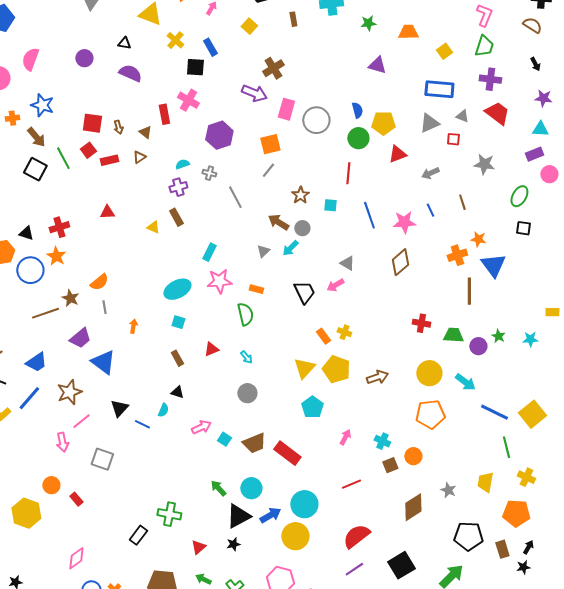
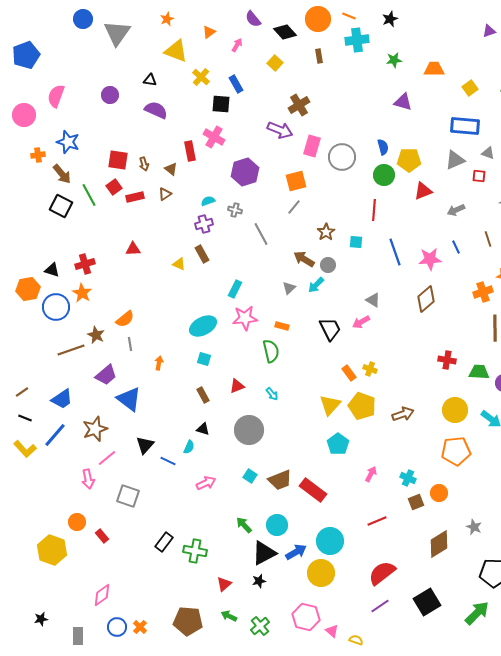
gray circle: (247, 393) -> (249, 430), moved, size x1.5
pink arrow: (201, 427) -> (206, 483), moved
black rectangle: (138, 535) -> (164, 542), moved

